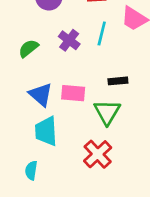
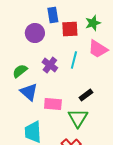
black rectangle: (118, 81) -> (86, 95), turned -32
blue triangle: (41, 95) -> (29, 92), moved

